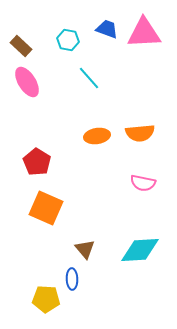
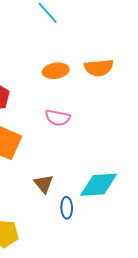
pink semicircle: (143, 183) -> (58, 118), moved
blue ellipse: (72, 279) -> (67, 208), moved

